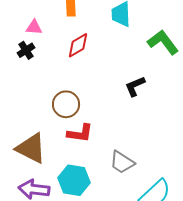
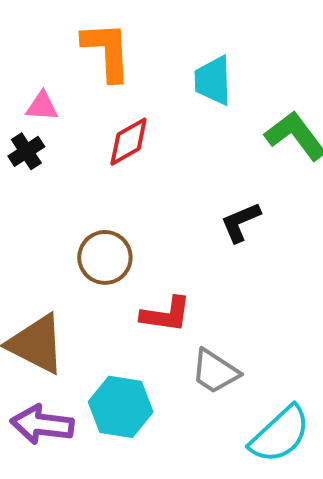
red L-shape: (80, 133) -> (166, 314), moved

